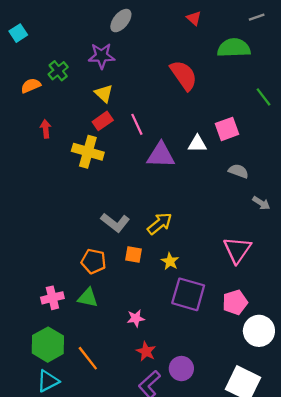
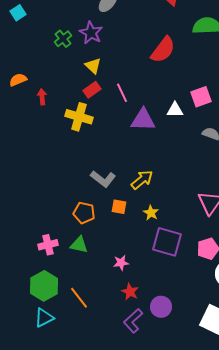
purple star: (102, 56) -> (91, 33), turned 30
green cross: (58, 71) -> (63, 39), moved
red semicircle: (184, 75) -> (163, 50), turned 72
orange semicircle: (31, 86) -> (18, 80), moved

